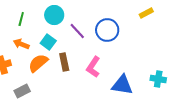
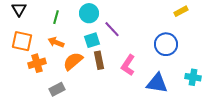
blue circle: (107, 30) -> (166, 44), moved
cyan square: (48, 42) -> (92, 40), moved, turned 35

